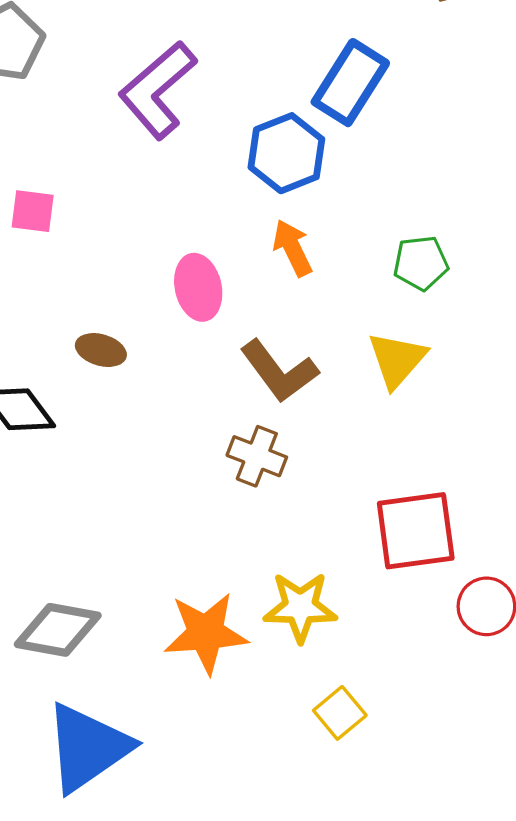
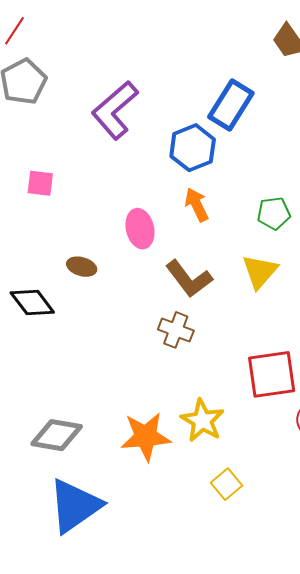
yellow star: (300, 607) -> (202, 421), turned 30

